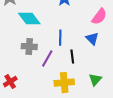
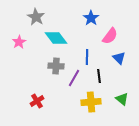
pink semicircle: (99, 17) -> (110, 36), moved
green triangle: (95, 80) -> (122, 99), turned -32

